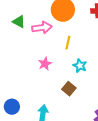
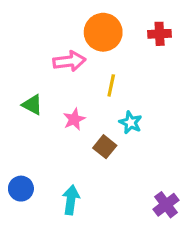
green triangle: (19, 22) -> (32, 105), moved
brown square: (69, 89) -> (105, 147), moved

